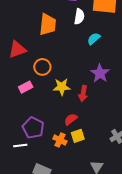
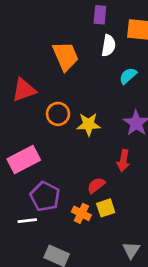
orange trapezoid: (48, 25) -> (66, 56), turned -30
pink rectangle: (26, 87) -> (24, 159), moved, size x1.6
yellow star: (62, 87) -> (89, 124), moved
red arrow: (83, 93) -> (123, 161), moved

